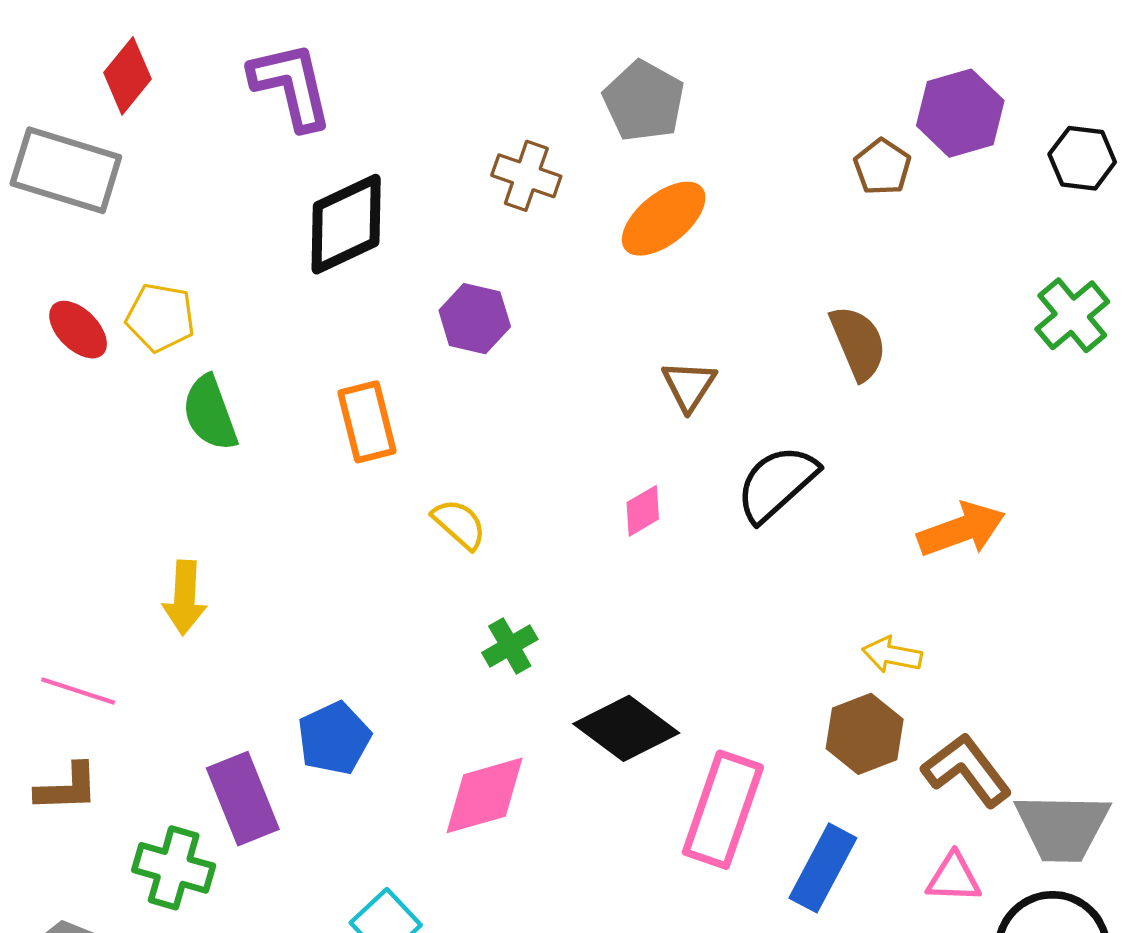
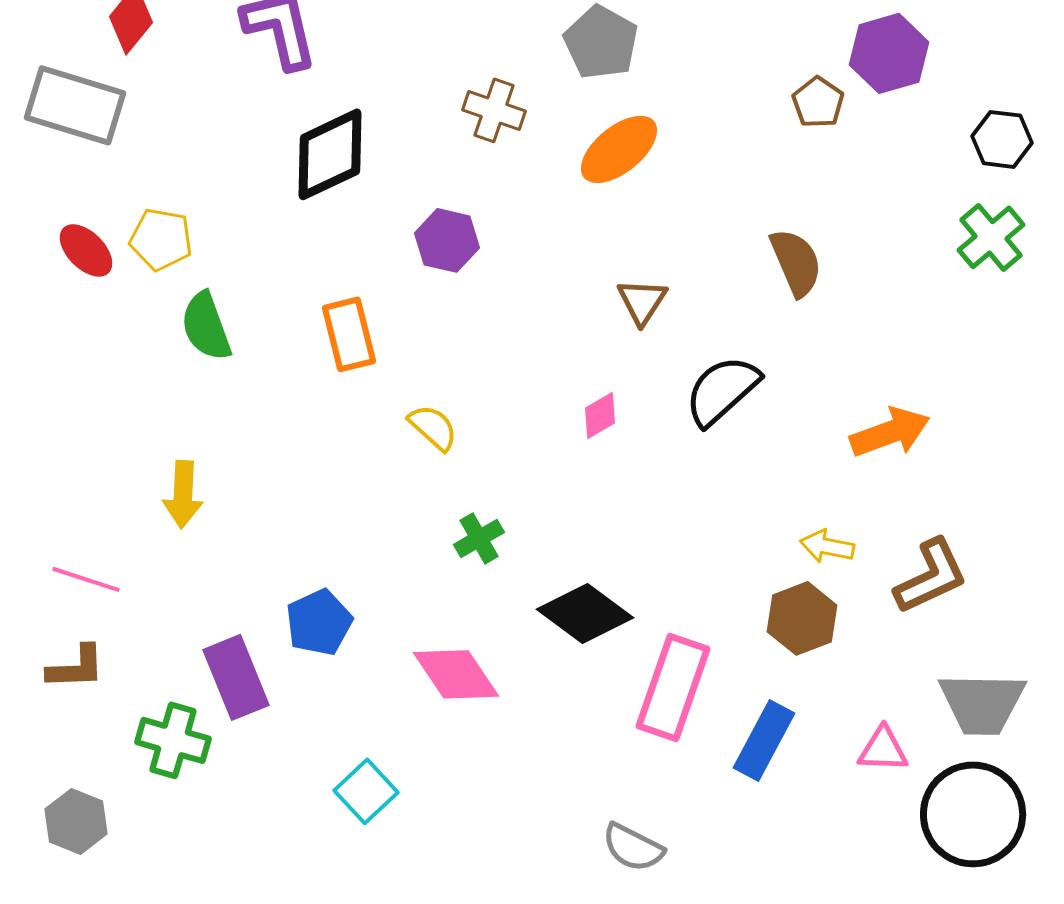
black hexagon: (1082, 158) -> (1002, 139), moved
brown L-shape: (967, 770) -> (931, 576), moved, turned 102
pink diamond: (485, 795) -> (456, 674), turned 72

